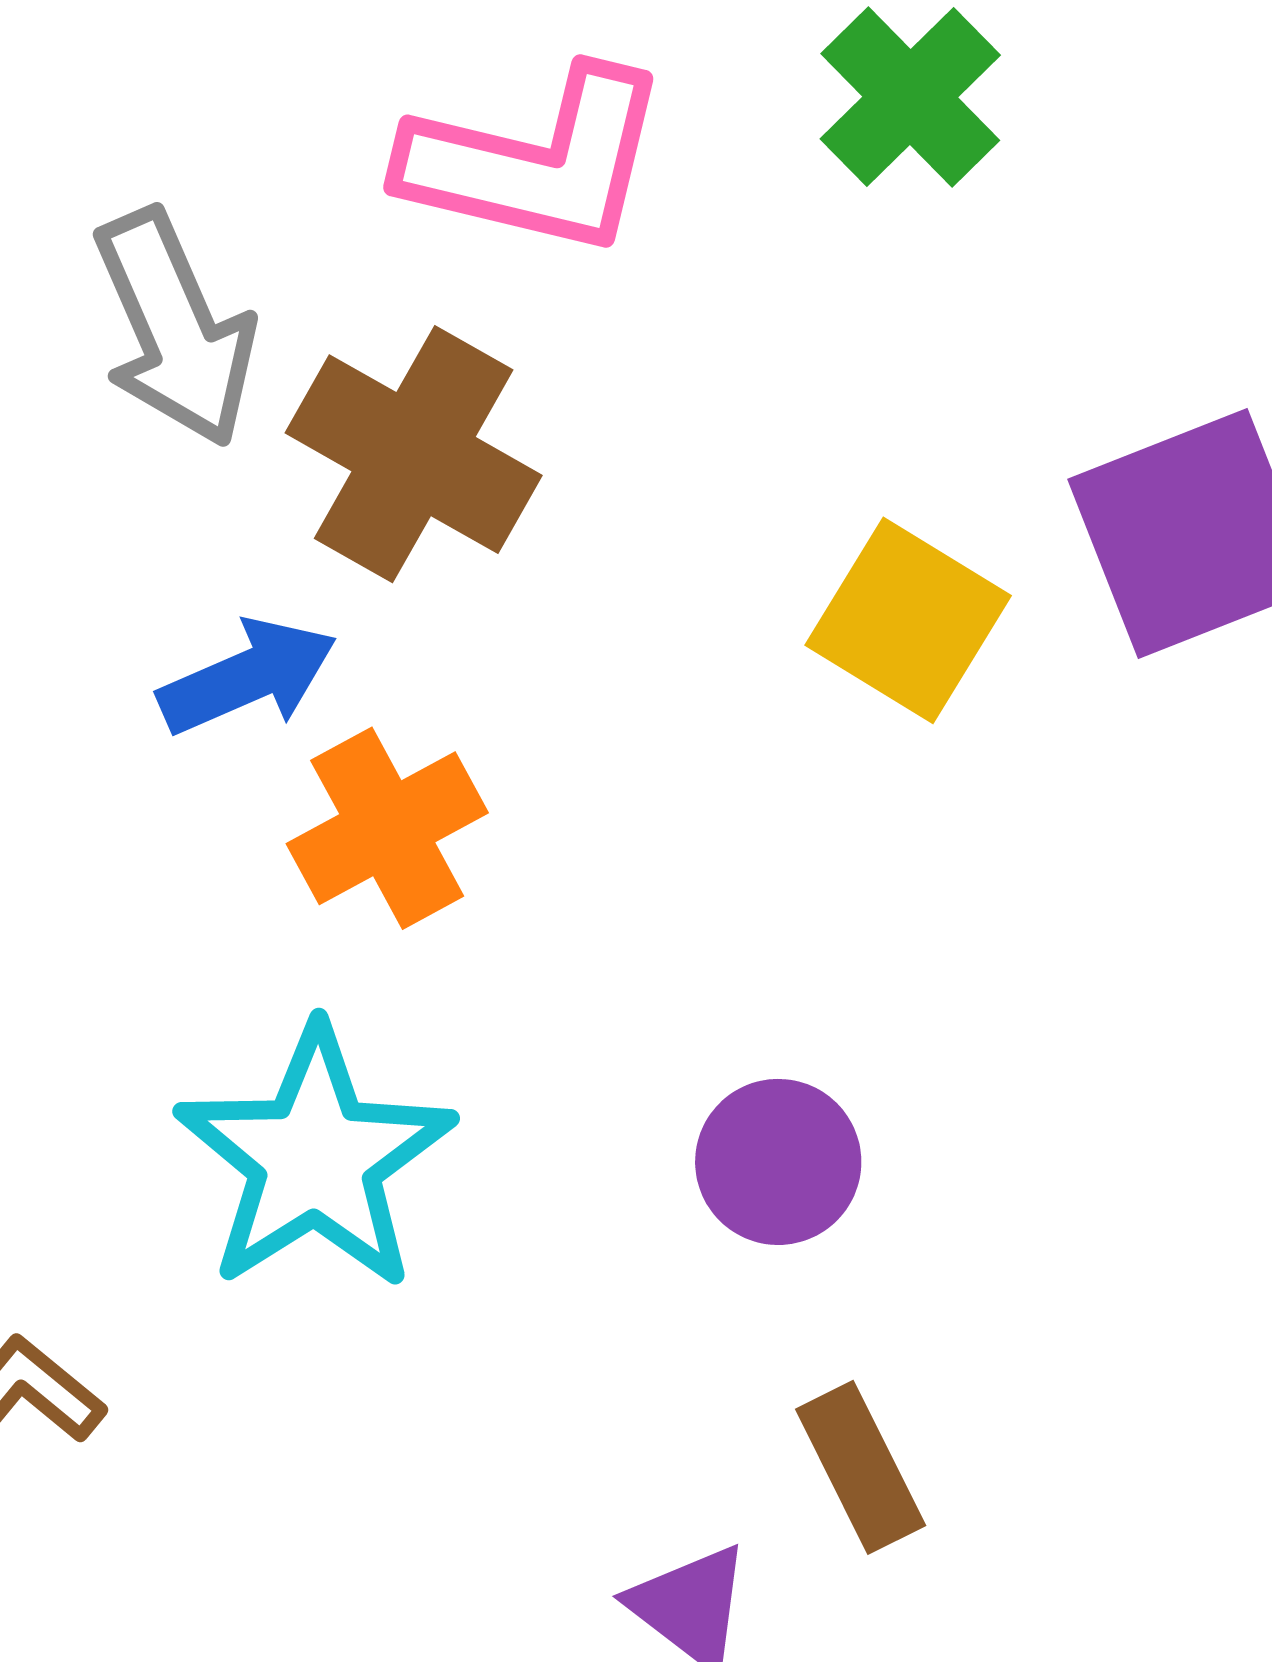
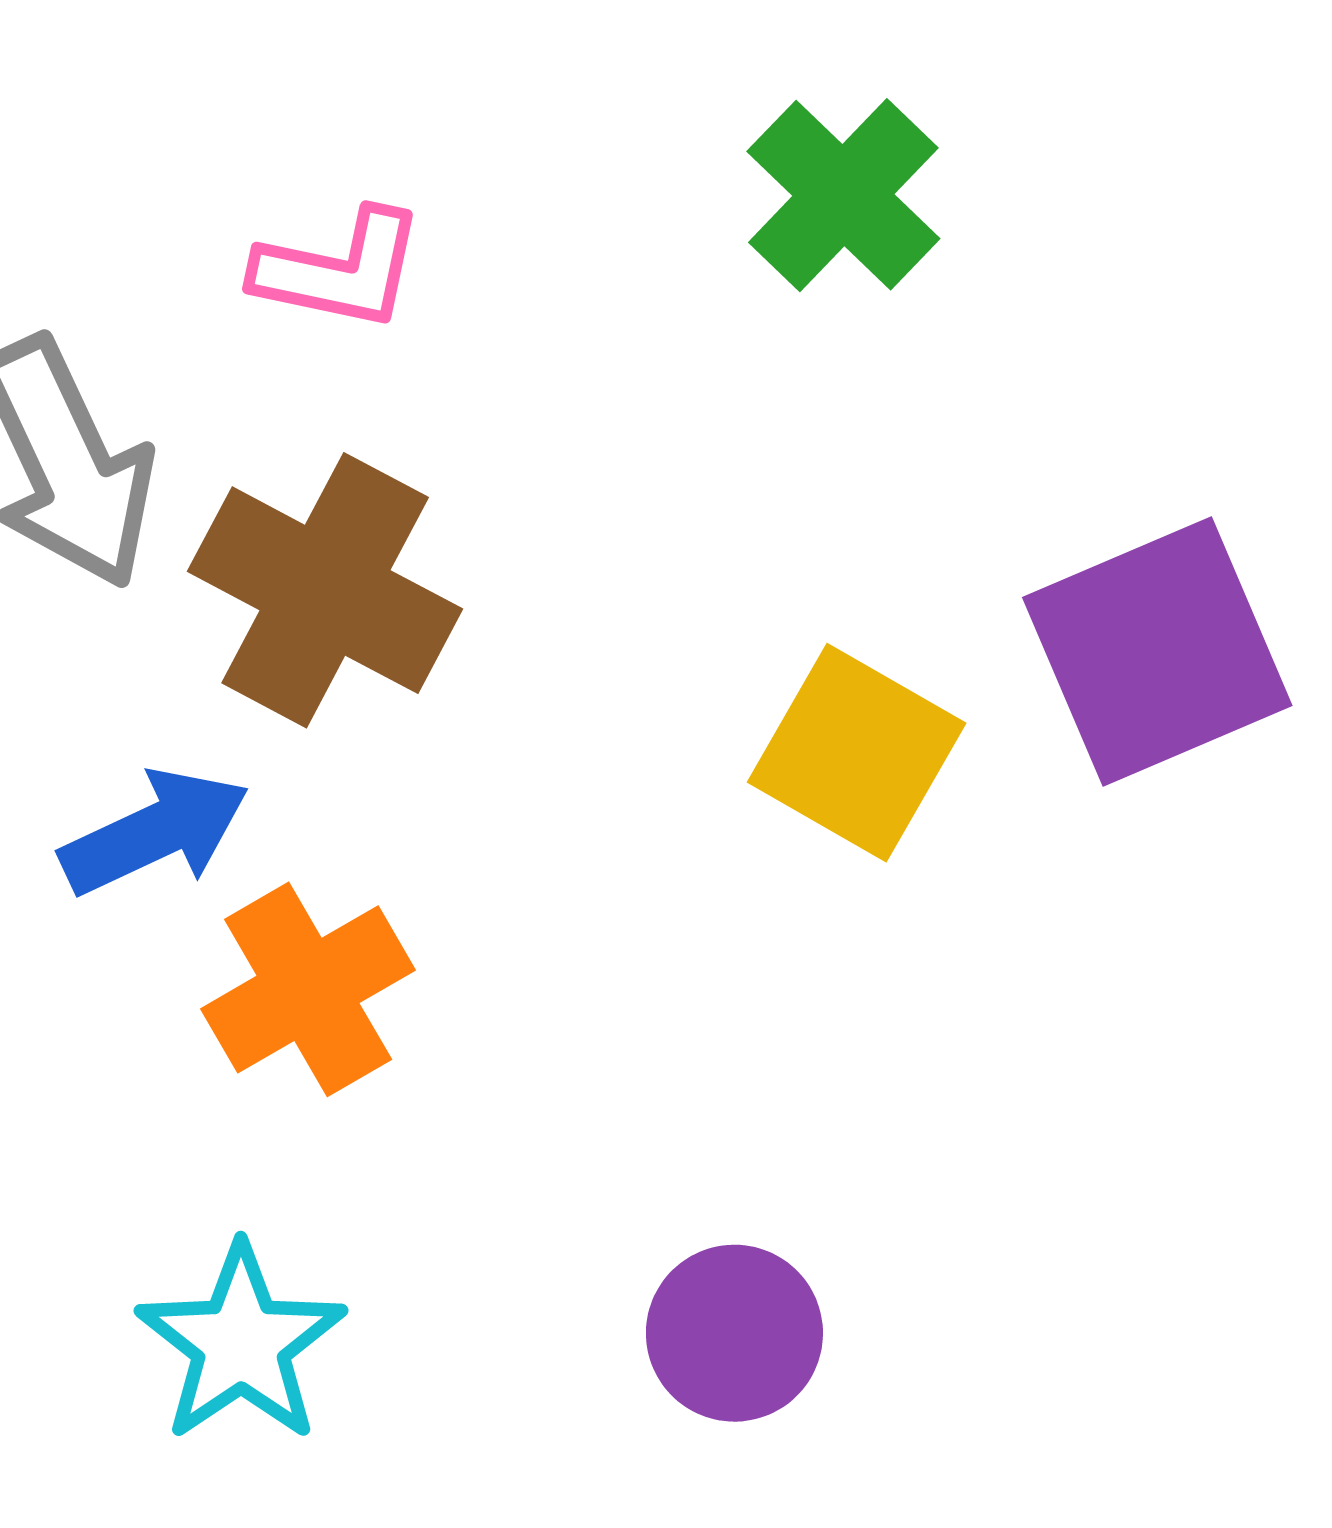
pink L-shape: (536, 162) -> (339, 270), moved, size x0.6
cyan star: (315, 1159) -> (241, 1343), size x0.7

